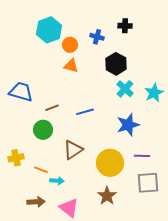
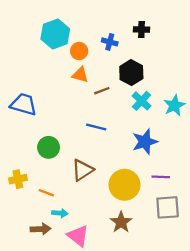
brown line: (52, 108) -> (102, 91), moved
blue line: (85, 112) -> (96, 127), turned 30
cyan arrow: (57, 181) -> (60, 213), moved

